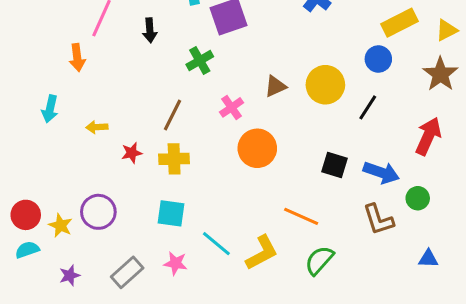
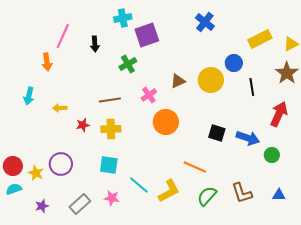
blue circle: (378, 59) -> (234, 63), moved
black line: (368, 107) -> (252, 87), moved, turned -42
brown line: (173, 115) -> (110, 100), turned 55
brown L-shape: (378, 219) -> (242, 193), moved

